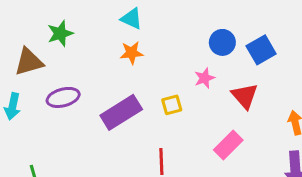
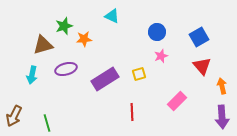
blue circle: (222, 42) -> (157, 32), moved
orange star: (132, 53) -> (84, 39), moved
red triangle: (245, 96) -> (202, 66), moved

